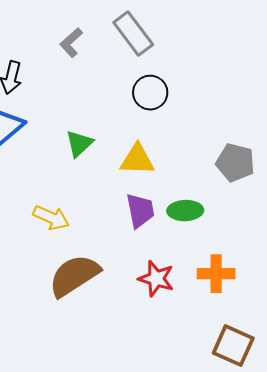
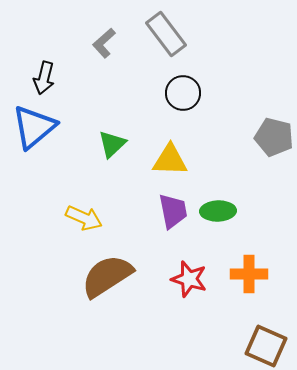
gray pentagon: (235, 163) -> (274, 137), moved

